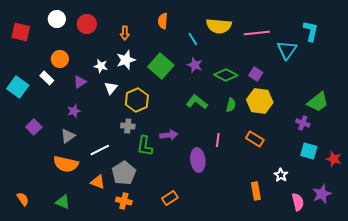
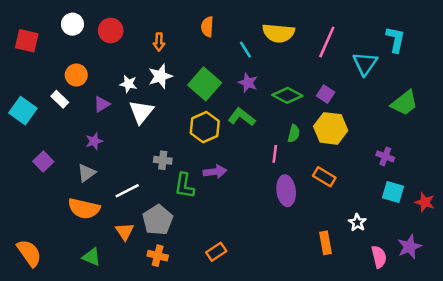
pink line: (257, 33) -> (327, 42), turned -60
white triangle: (111, 88) -> (141, 112), size x1.5
yellow hexagon: (137, 100) -> (205, 127), moved
green L-shape: (197, 102) -> (242, 117), moved
green trapezoid: (318, 102) -> (404, 103), moved
pink line: (218, 140) -> (275, 154), moved
purple ellipse: (198, 160) -> (286, 191), moved
orange triangle: (98, 182) -> (125, 231), turned 35
orange semicircle: (23, 199) -> (29, 253), size x1.6
green triangle: (63, 202) -> (92, 257), moved

